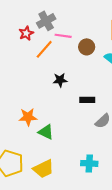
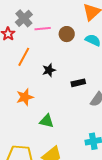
orange line: (44, 49) -> (24, 57), moved
orange star: (28, 117) -> (25, 97), moved

